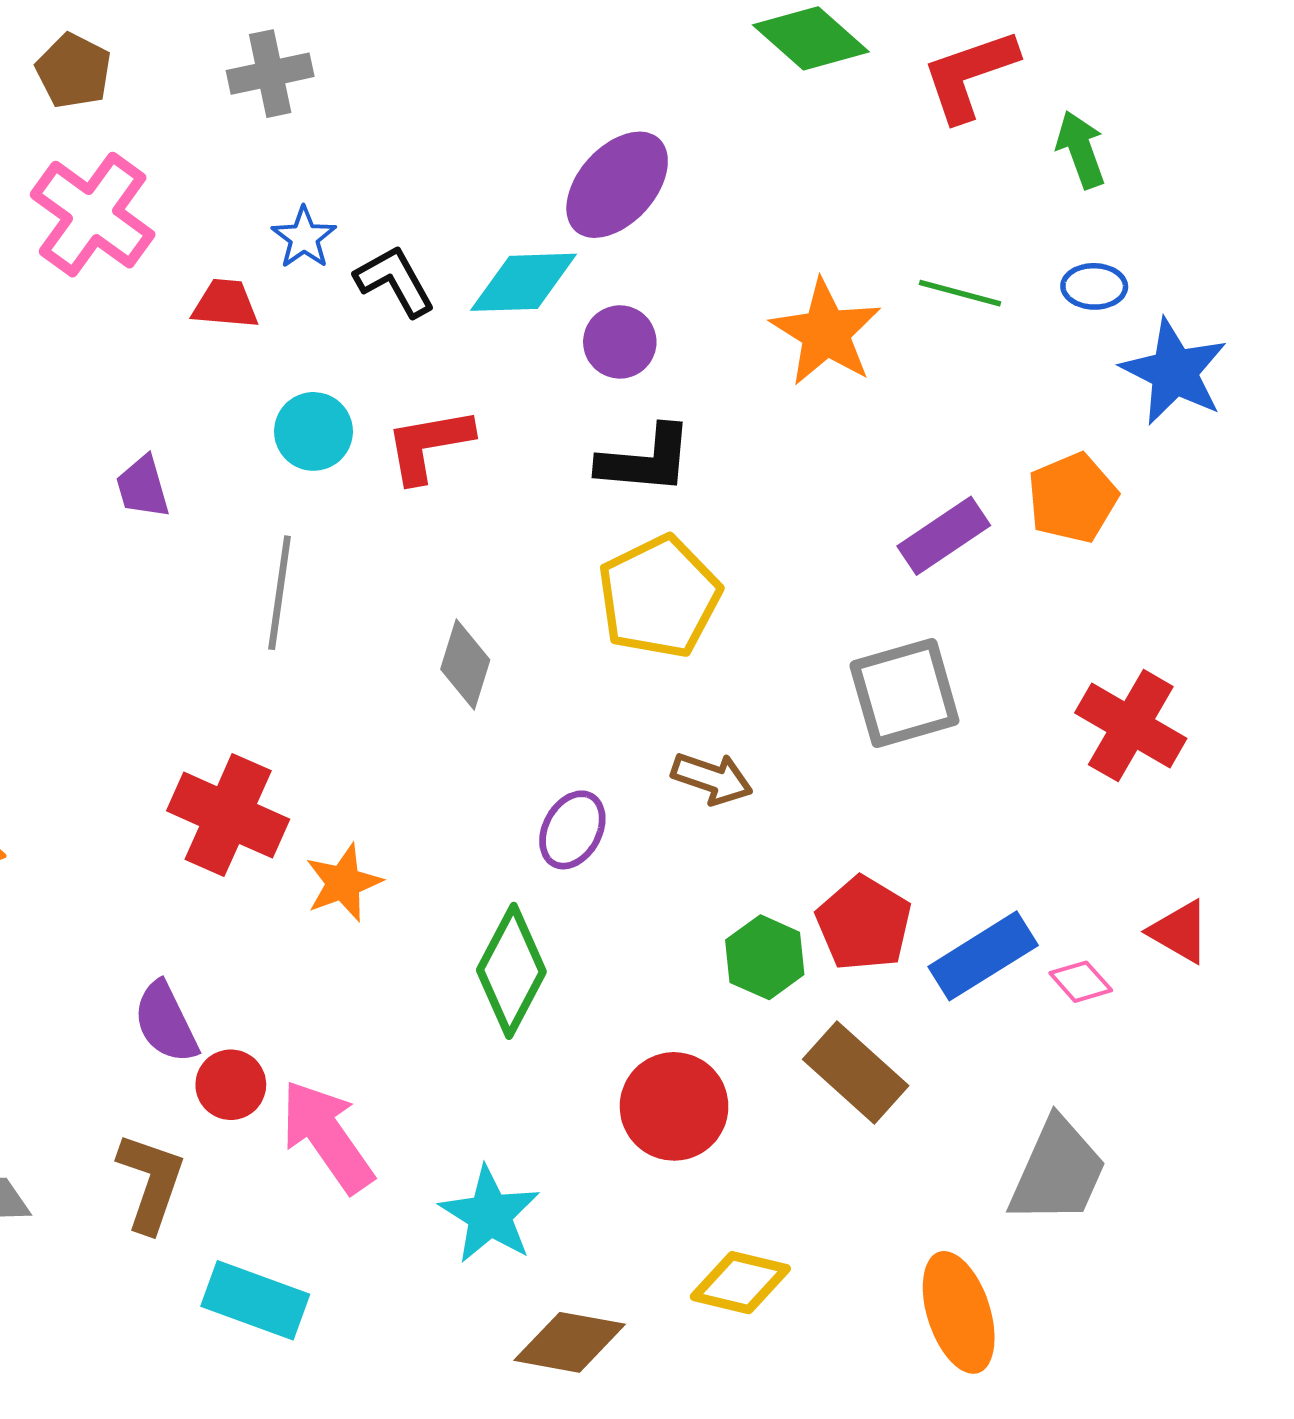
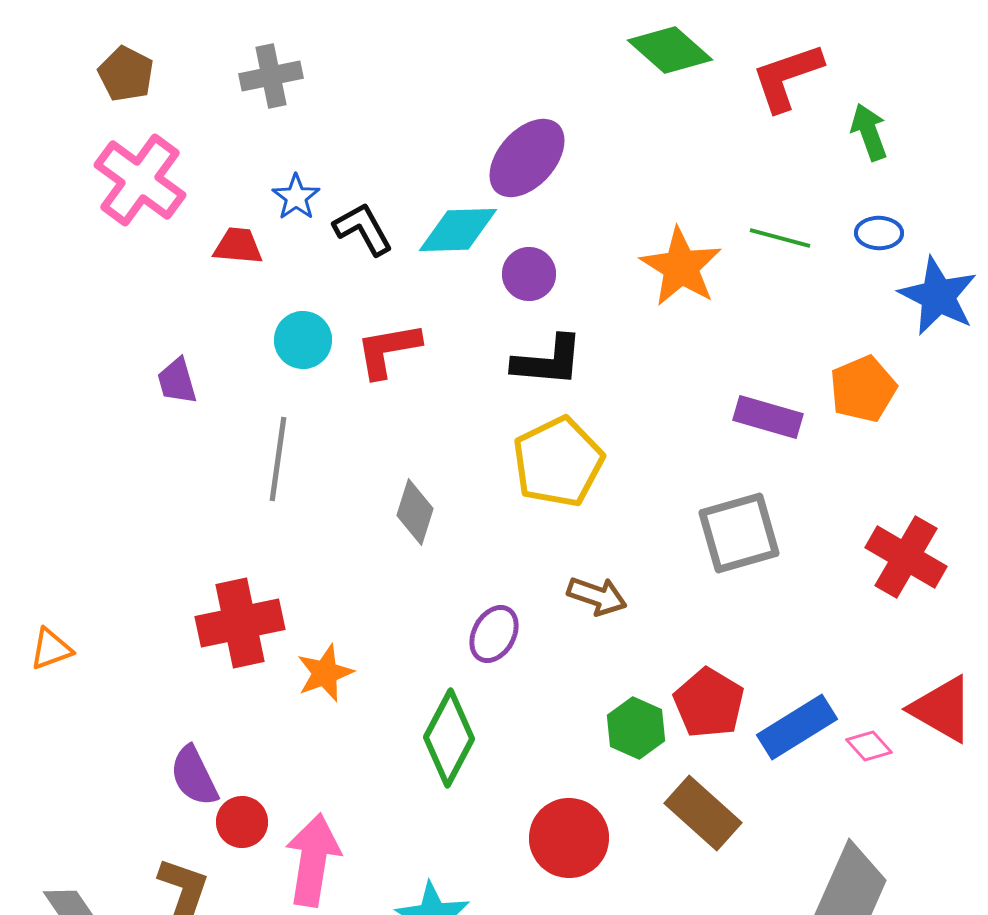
purple rectangle: (944, 536) -> (768, 417), turned 50
red cross: (228, 815) -> (240, 623), turned -36
red triangle: (1180, 932) -> (942, 709), size x1.4
pink arrow: (327, 1136) -> (313, 860), turned 44

